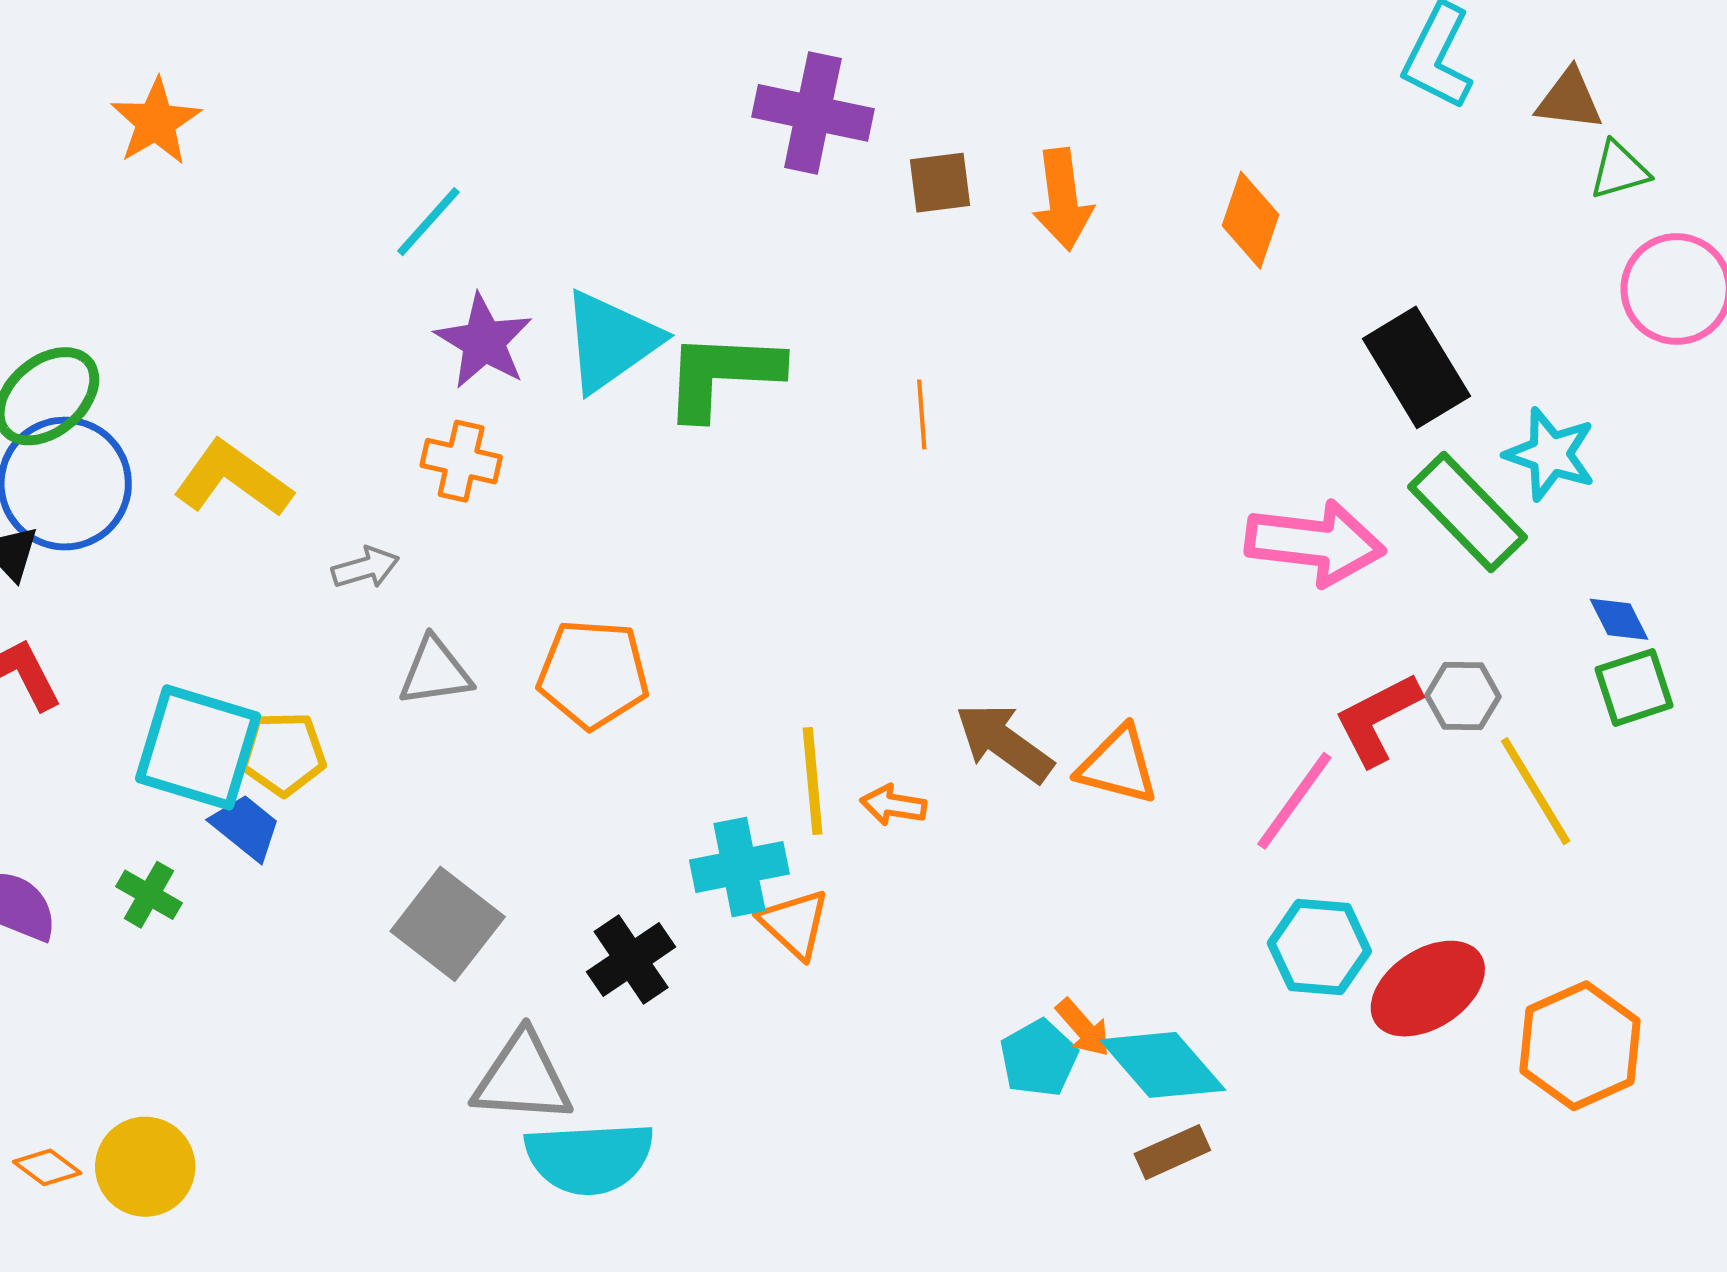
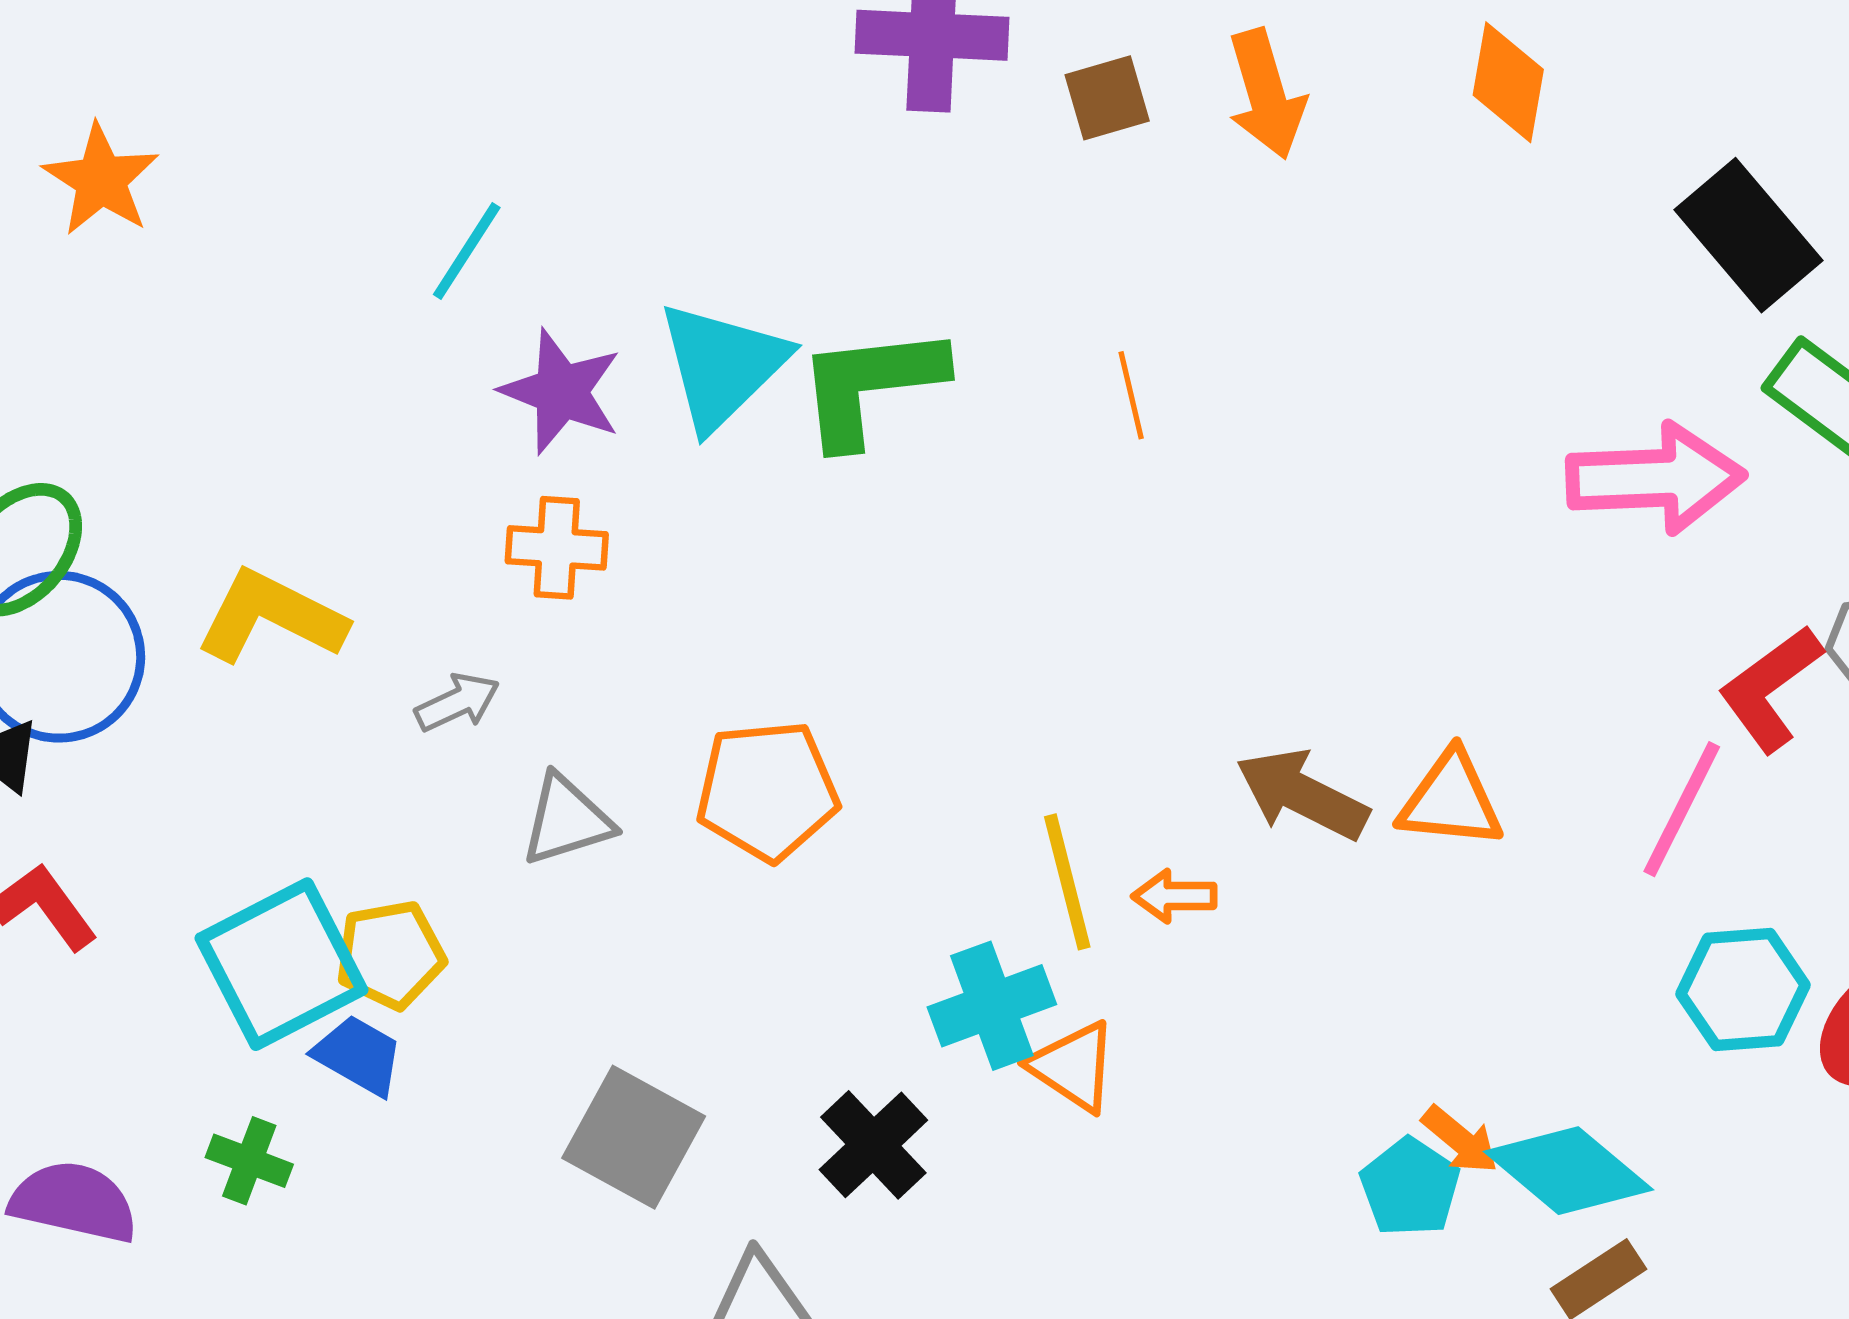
cyan square: (198, 747) -> (282, 964), turned -35

